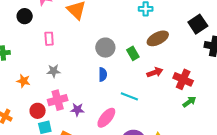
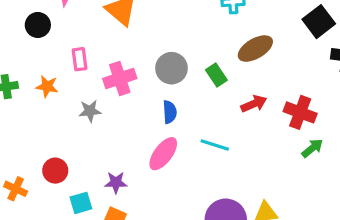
orange star: (23, 81) -> (47, 86), moved
pink cross: (58, 100) -> (120, 79), moved
purple star: (77, 110) -> (116, 182), moved
red circle: (38, 111) -> (55, 171), moved
pink ellipse: (106, 118) -> (163, 154), moved

